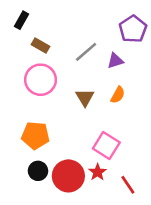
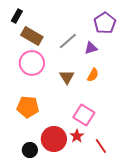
brown rectangle: (41, 46) -> (32, 36), size x1.5
black circle: (38, 171) -> (30, 150), moved

